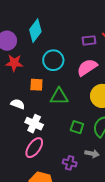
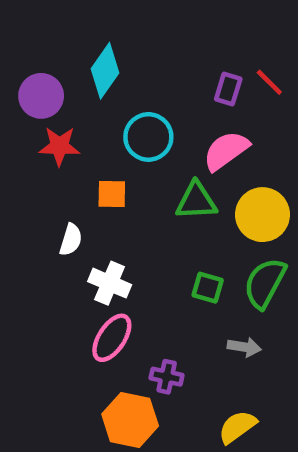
purple rectangle: (89, 40) -> (228, 89), turned -64
green triangle: (59, 96) -> (196, 201), moved
white semicircle: (18, 104) -> (71, 240), turned 88
purple cross: (70, 163) -> (167, 377), moved

